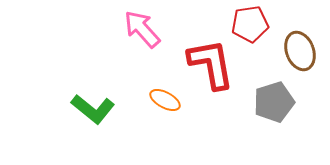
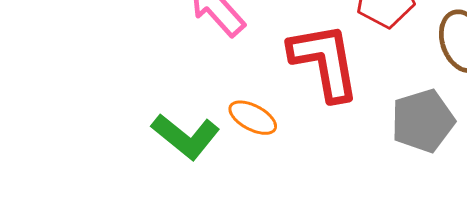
green L-shape: (93, 109) -> (186, 136), moved

